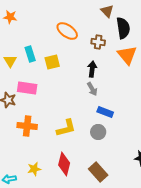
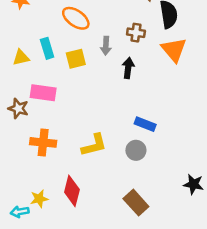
orange ellipse: (67, 31) -> (76, 18), moved
yellow triangle: (10, 61) -> (21, 57), turned 48
gray arrow: (92, 89) -> (106, 46), moved, turned 32
red diamond: (64, 164) -> (72, 191), moved
yellow star: (34, 169) -> (39, 199), moved

